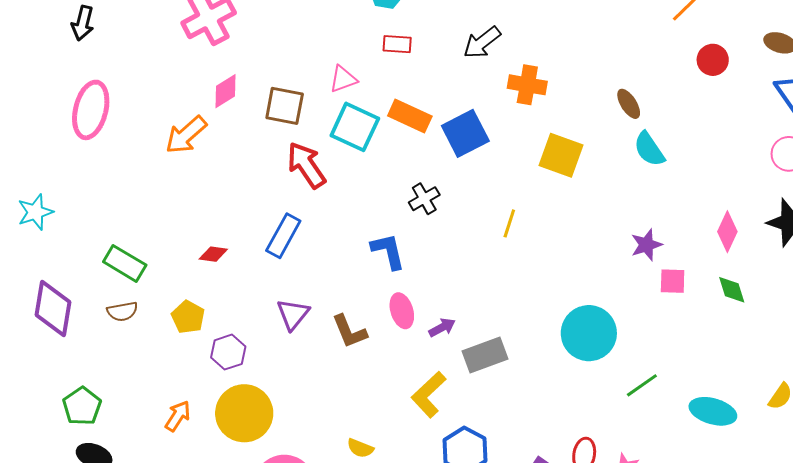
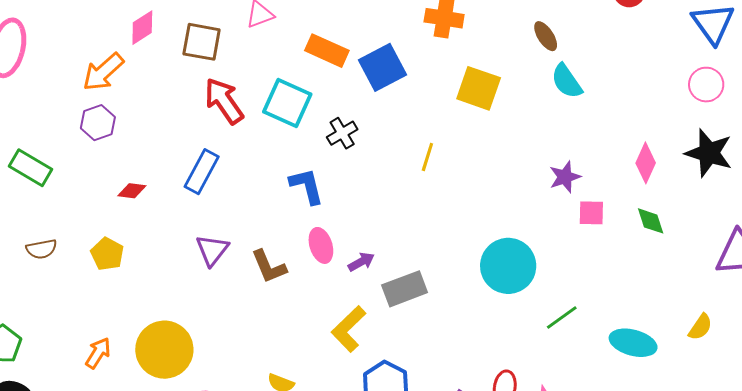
cyan square: (355, 127) -> (287, 103), moved
green rectangle: (125, 263) -> (30, 168), moved
purple hexagon: (228, 352) -> (98, 123), moved

